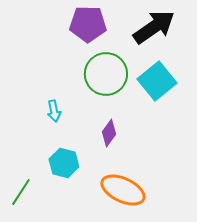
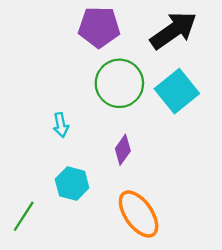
orange ellipse: (123, 190) -> (139, 214), turned 30

